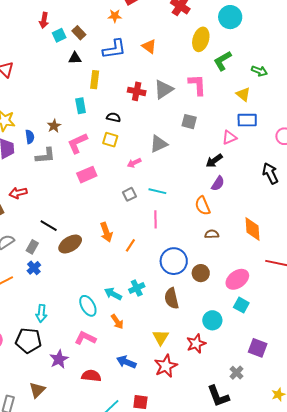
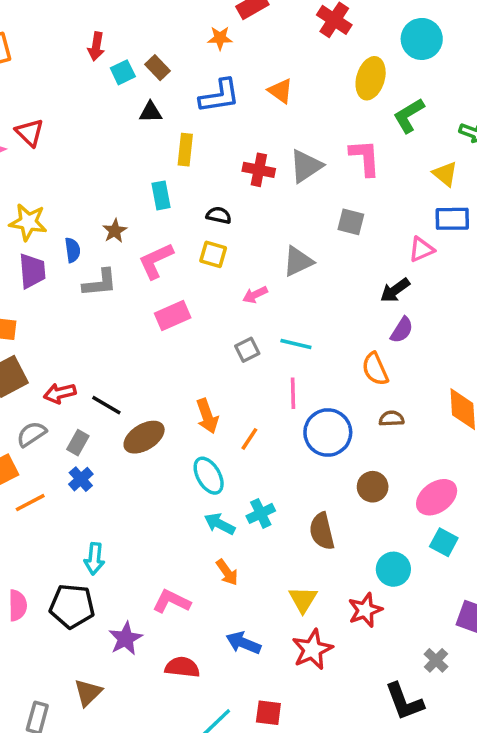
red arrow: (18, 193) -> (60, 393), moved
blue circle: (174, 261) -> (328, 433), moved
cyan ellipse: (88, 306) -> (209, 476), moved

